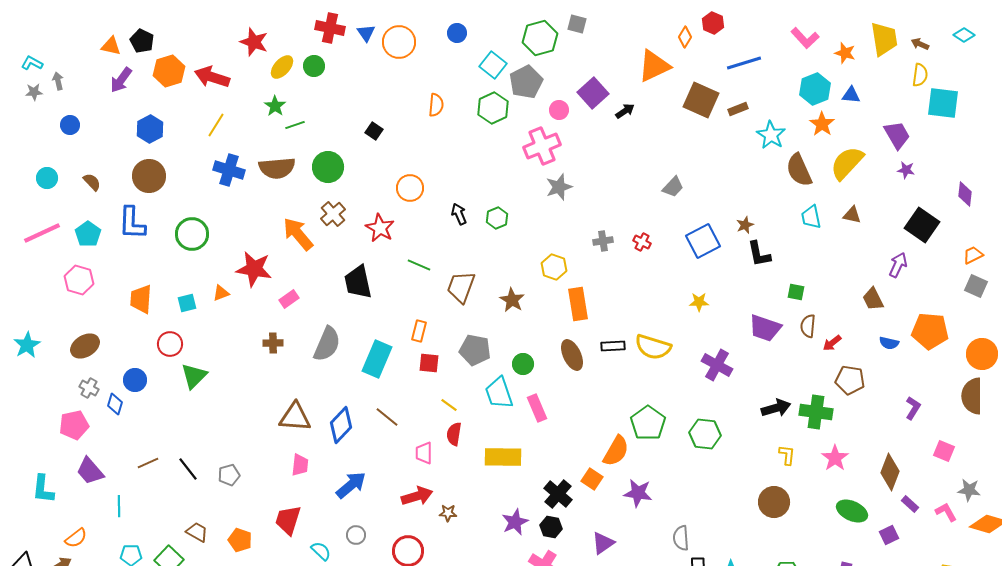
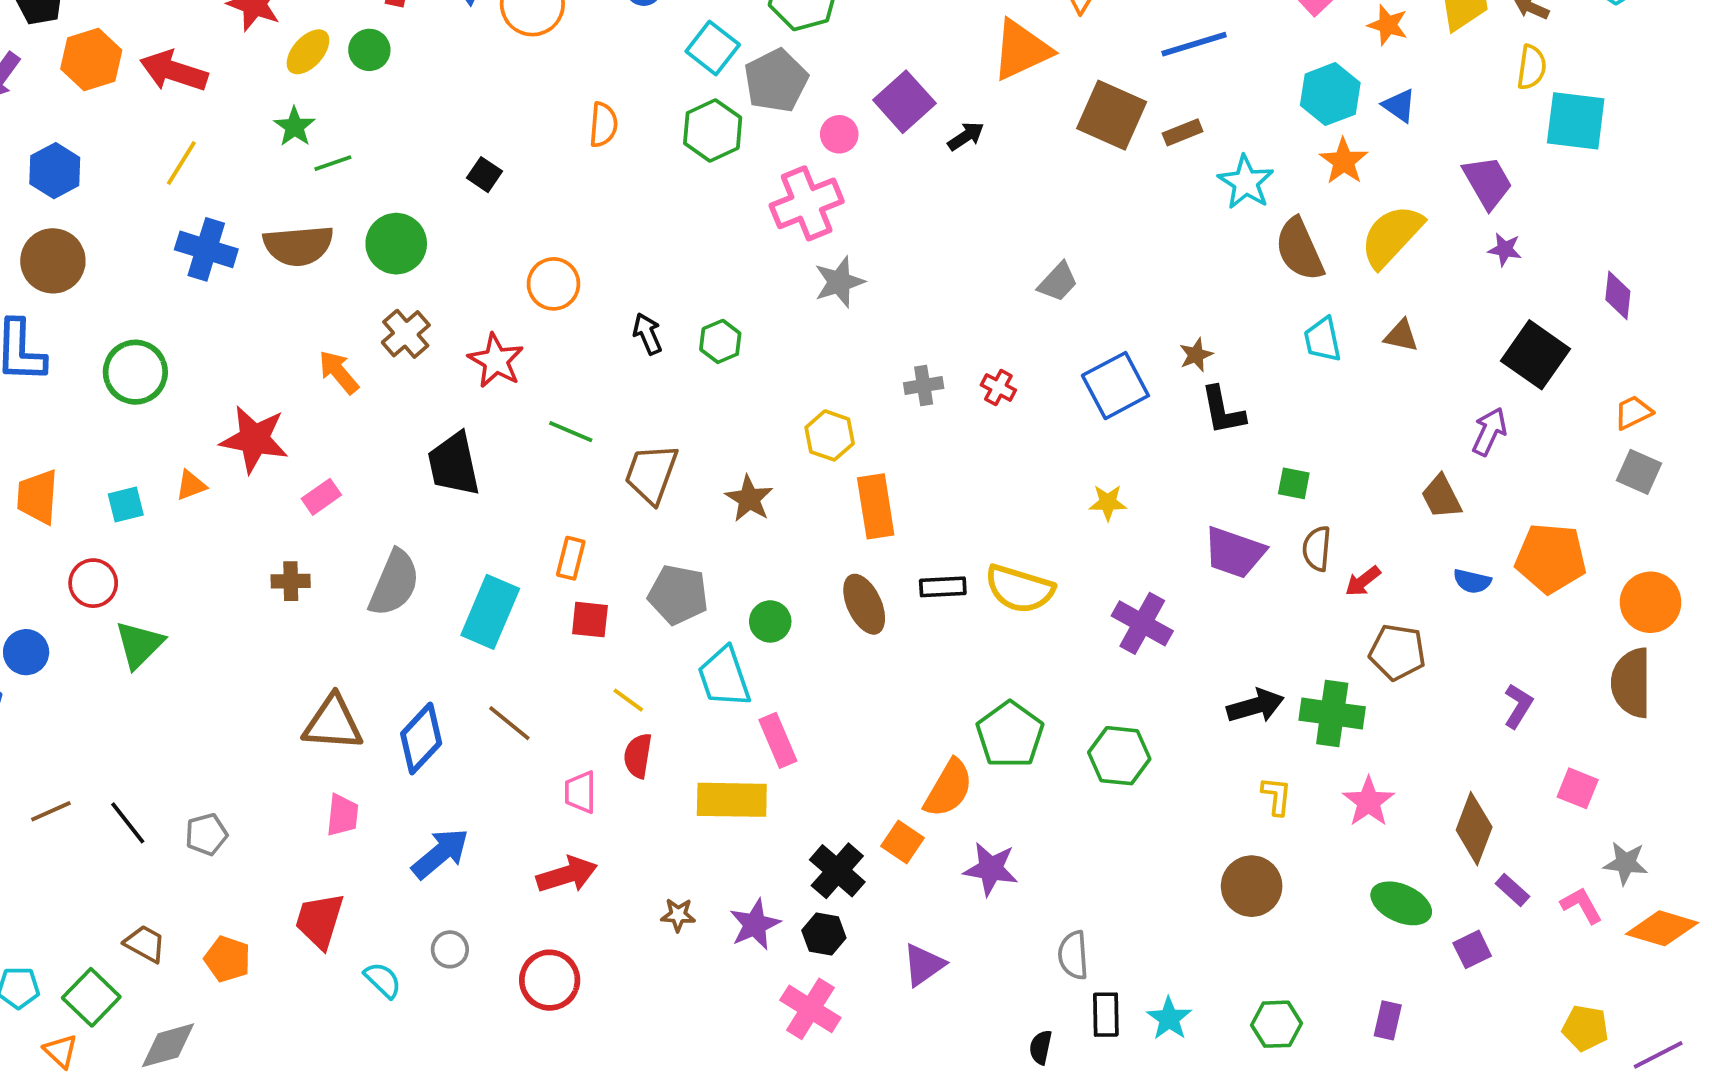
blue triangle: (851, 95) -> (1399, 106), turned 30
orange arrow: (298, 234) -> (339, 372), size x0.7
pink rectangle: (537, 408) -> (778, 740), moved
brown star: (448, 513) -> (678, 915), moved

